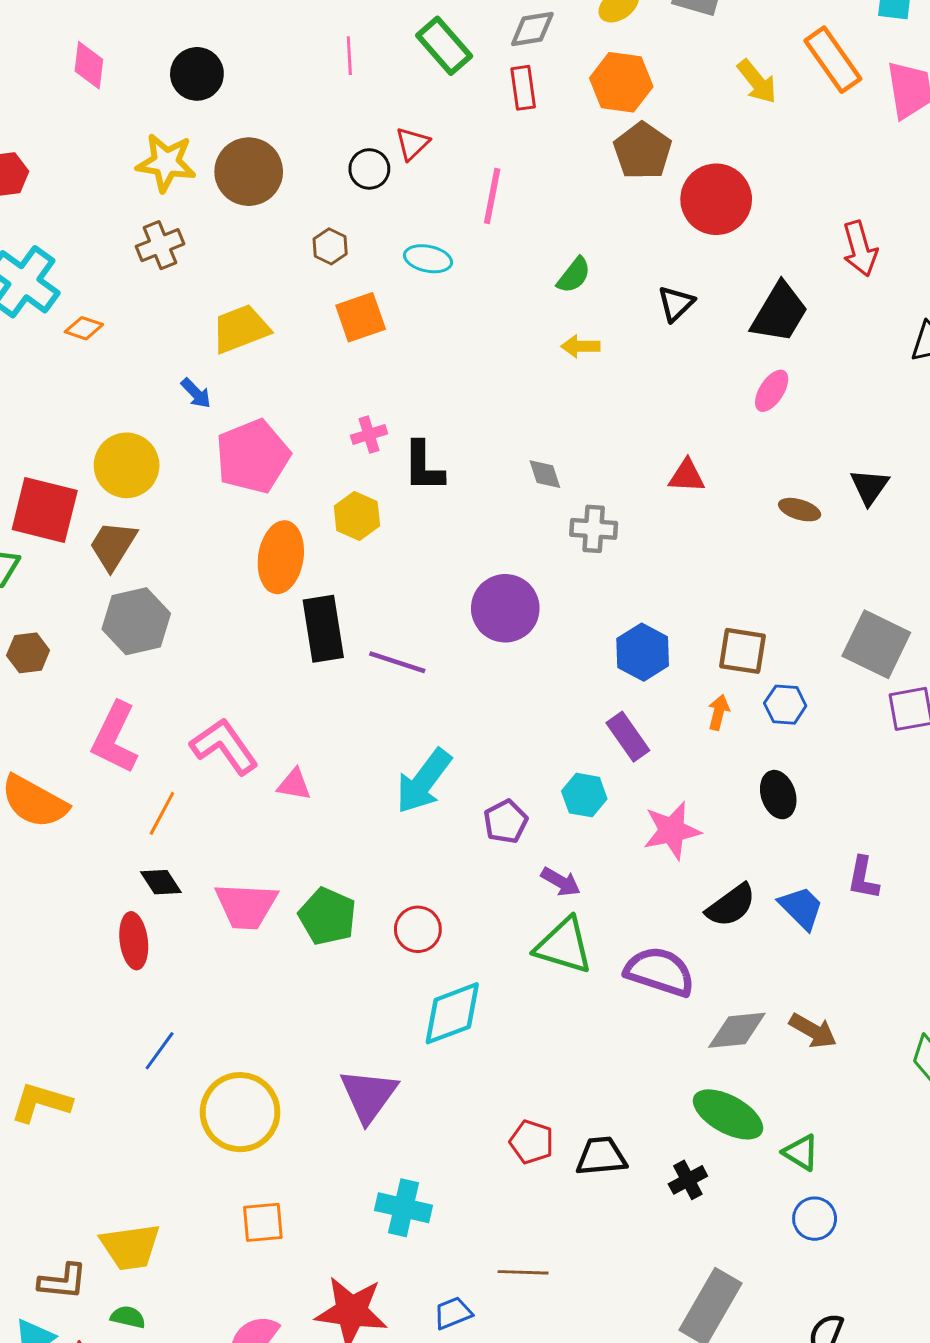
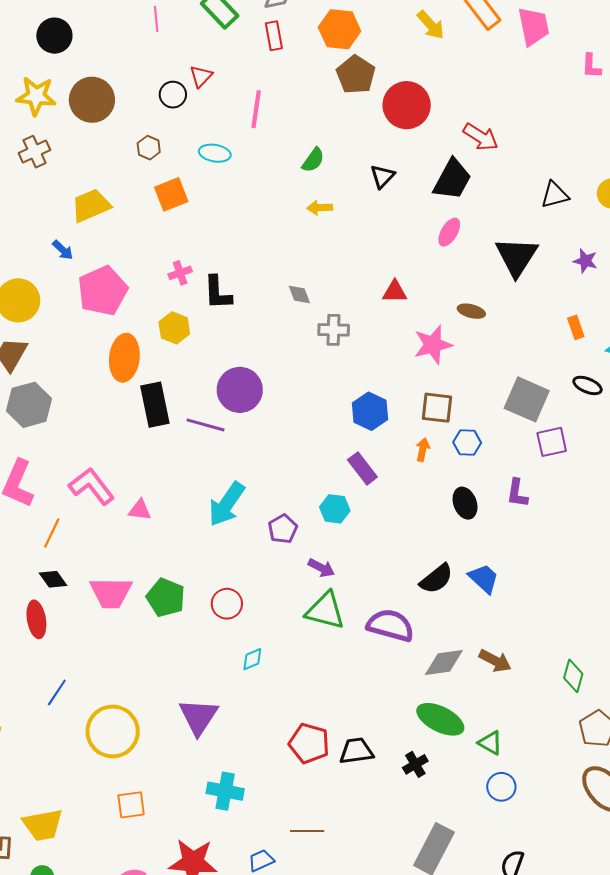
red arrow: (860, 249) -> (481, 137), moved, turned -39
black triangle: (870, 487) -> (516, 257), moved, size x1.6
purple circle: (505, 608) -> (240, 390), moved
pink star: (672, 831) -> (433, 345), moved
purple L-shape: (863, 878) -> (517, 493), moved
cyan diamond: (452, 1013) -> (252, 659), size x0.5
red pentagon: (532, 1142) -> (309, 743), size x1.4

